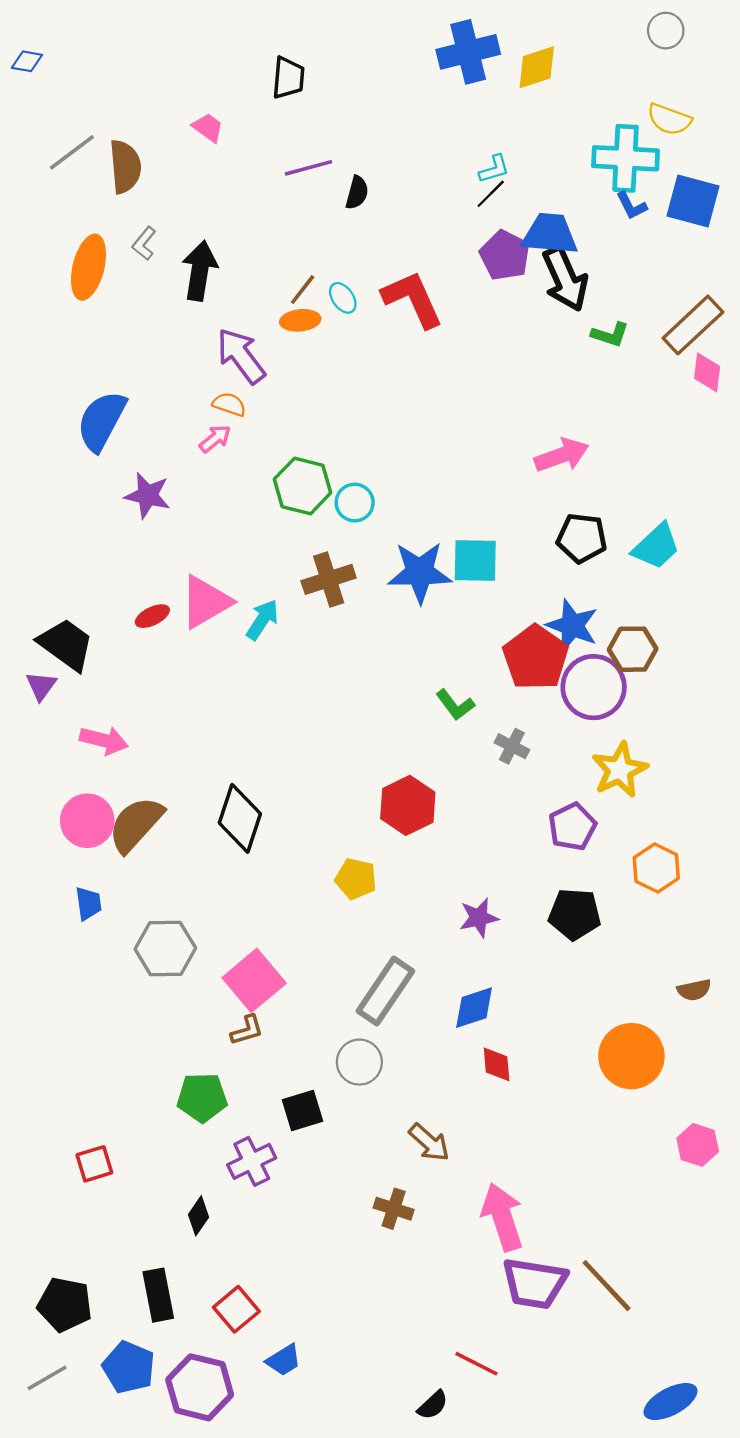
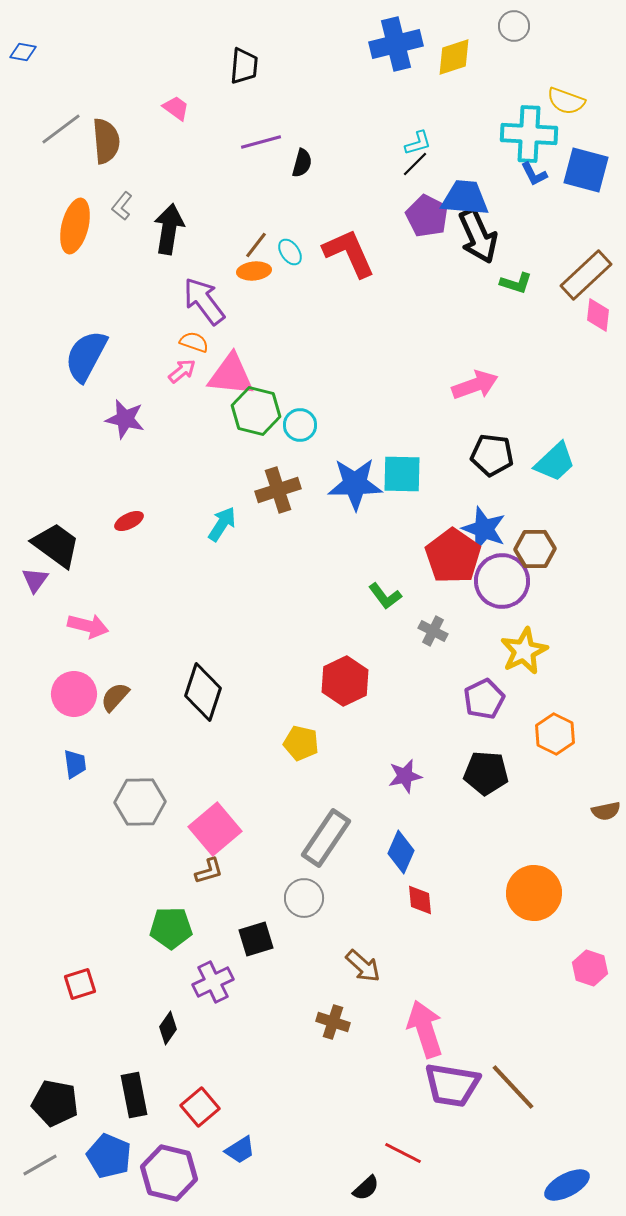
gray circle: (666, 31) -> (514, 26), moved
pink triangle: (206, 602) -> (231, 375), moved, turned 36
brown semicircle: (136, 824) -> (115, 697), size x0.6
brown semicircle: (694, 990) -> (606, 811), moved
blue diamond: (474, 1008) -> (401, 852), turned -48

